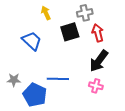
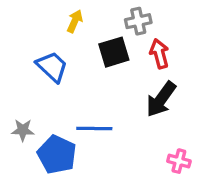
yellow arrow: (46, 13) -> (75, 21), turned 48
pink cross: (96, 86) -> (179, 161), moved

